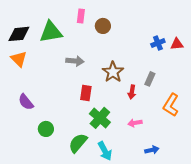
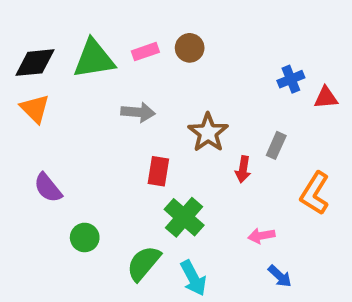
pink rectangle: (81, 16) -> (145, 52), moved, turned 64
red triangle: (177, 44) -> (326, 98), moved
pink arrow: (135, 123) -> (261, 236), moved
blue arrow: (152, 150) -> (280, 276), turned 56

